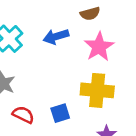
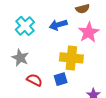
yellow cross: (97, 90) -> (71, 58), moved

